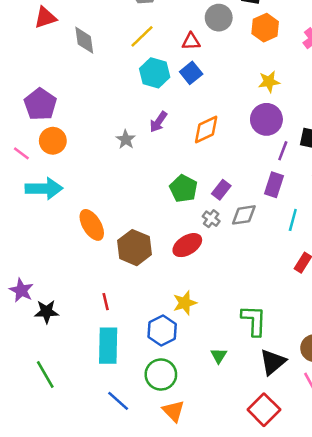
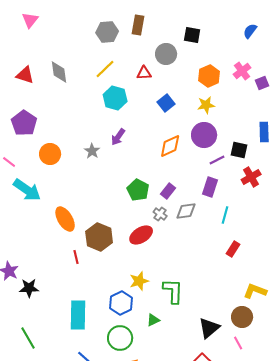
red triangle: (45, 18) -> (25, 75), moved, turned 36
orange hexagon: (265, 28) -> (209, 76), moved
blue square: (191, 73) -> (166, 103), moved
orange diamond: (206, 129) -> (170, 146), moved
orange circle: (53, 141) -> (50, 154), moved
purple line: (283, 151) -> (217, 160), turned 42
cyan arrow: (44, 189) -> (27, 190), turned 36
red line: (106, 302) -> (76, 257), moved
green L-shape: (254, 320) -> (173, 291), moved
green triangle: (219, 356) -> (153, 320), moved, turned 32

